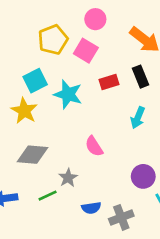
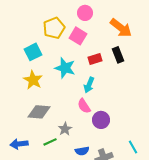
cyan square: (35, 81) -> (33, 52), moved
cyan arrow: (138, 118) -> (89, 85), moved
purple circle: (143, 176) -> (101, 120), moved

